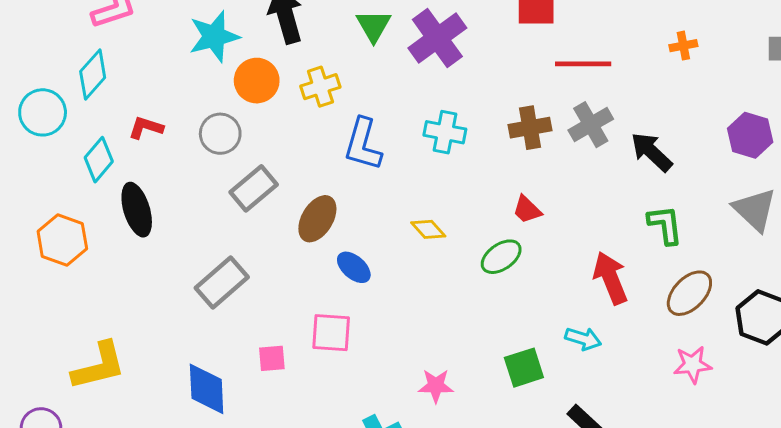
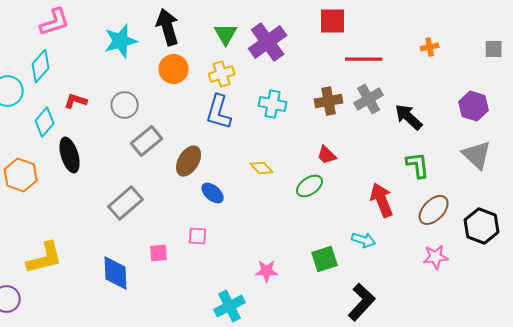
orange circle: (257, 81) -> (174, 69), moved
yellow cross: (320, 87) -> (222, 74), moved
pink square: (331, 333) -> (198, 236), size x0.7

